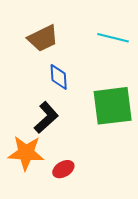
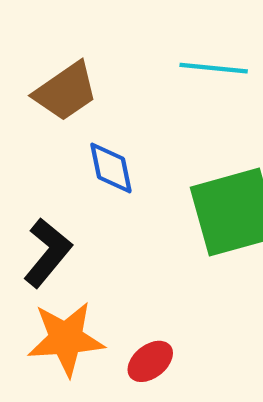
black L-shape: (46, 118) -> (48, 253), moved

